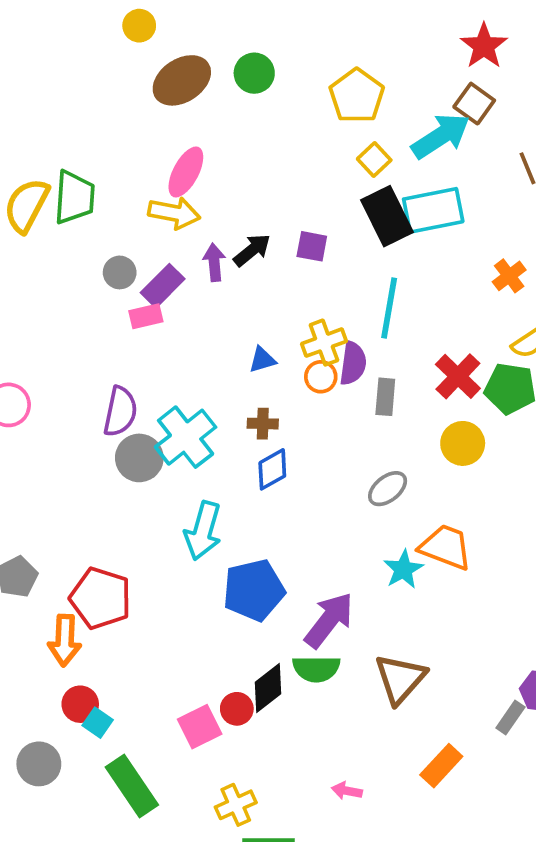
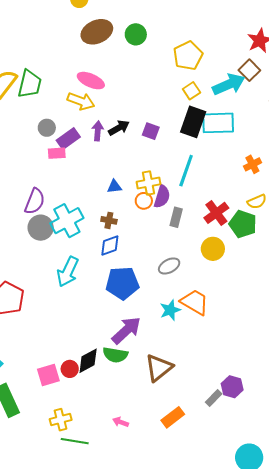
pink ellipse: (186, 172) -> (91, 81), turned 76
black rectangle: (387, 216) -> (193, 122), turned 36
blue pentagon: (254, 590) -> (122, 283), moved

